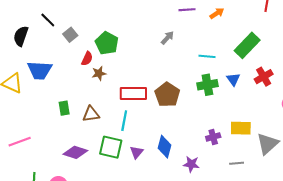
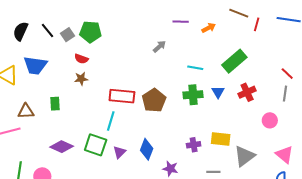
black line: (48, 20) -> (48, 30), moved
green pentagon: (107, 43) -> (91, 32), moved, turned -30
red semicircle: (87, 59) -> (81, 59), turned 80
brown star: (99, 73) -> (81, 79), moved
brown triangle: (91, 114) -> (26, 111), moved

